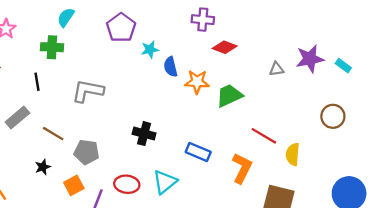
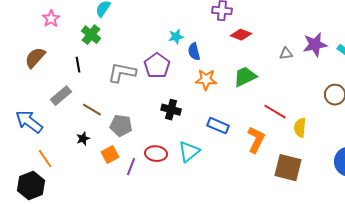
purple pentagon: (121, 28) -> (157, 66), moved
green cross: (52, 47) -> (91, 35), turned 36
orange star: (197, 82) -> (206, 80), moved

